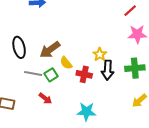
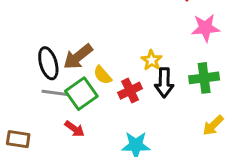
black ellipse: (19, 47) -> (48, 63), moved
red cross: (84, 74) -> (130, 91), turned -35
green square: (51, 75) -> (81, 94), size x1.5

